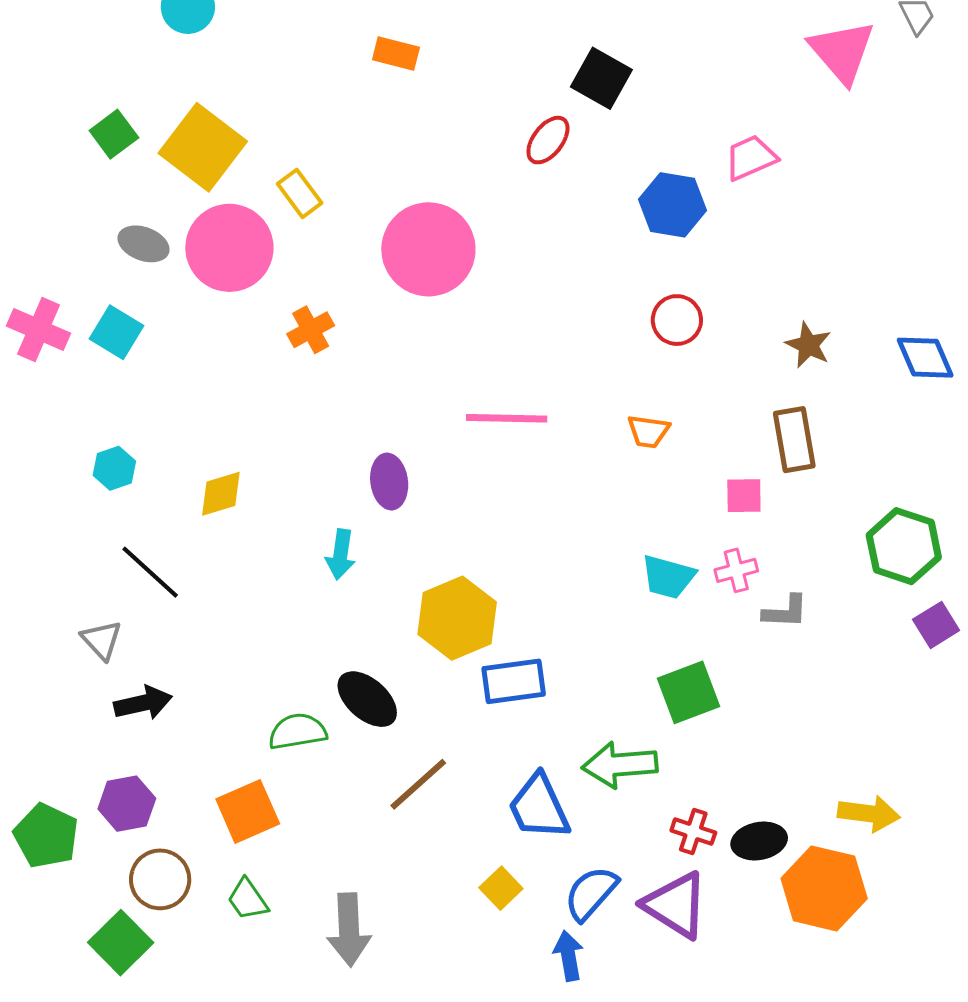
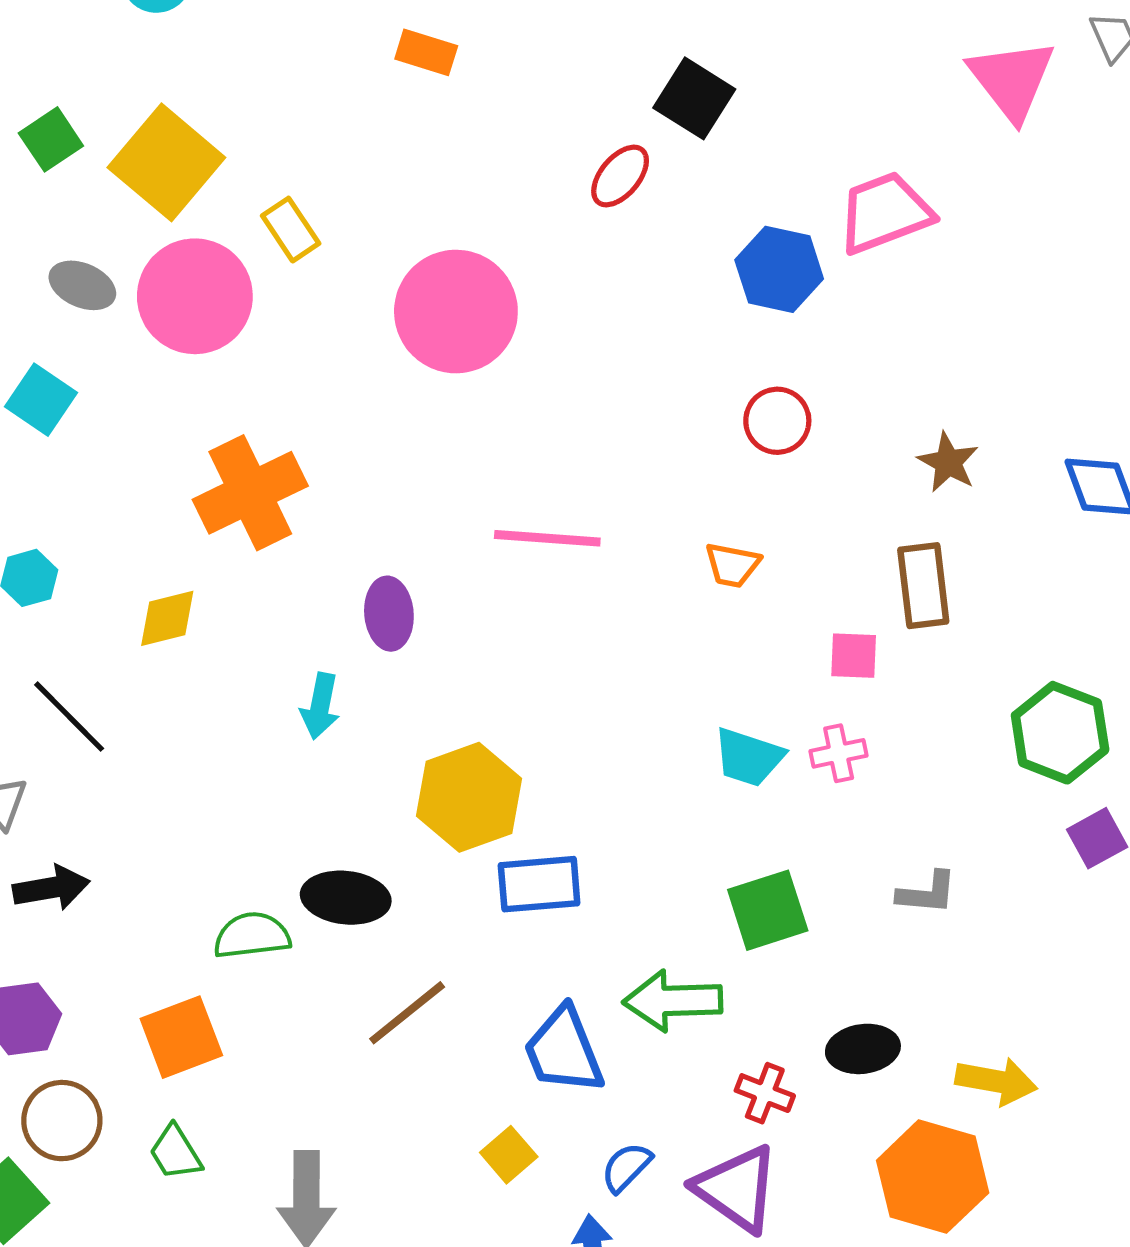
pink trapezoid: (751, 158) -> (885, 213), size x1.4
orange cross: (311, 330) -> (250, 493), moved, size x1.8
gray L-shape: (785, 612) -> (927, 893), moved
black ellipse: (367, 699) -> (346, 898), turned -38
black ellipse: (759, 841) -> (863, 1049), moved
blue semicircle: (591, 893) -> (626, 1167), size x0.7

